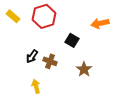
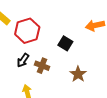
red hexagon: (44, 16) -> (27, 31), moved

